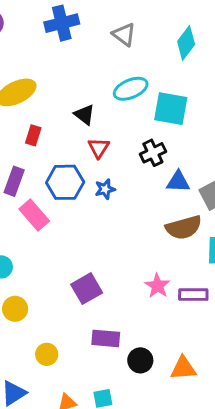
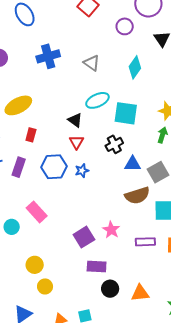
black triangle: (84, 115) -> (75, 120), moved
pink rectangle: (34, 215) -> (37, 212), moved
pink star: (157, 286) -> (111, 230), moved
purple square: (87, 289) -> (84, 237), moved
yellow circle: (15, 309) -> (35, 265), moved
purple rectangle: (106, 338) -> (97, 266), moved

